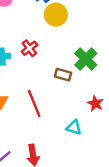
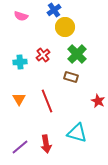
green cross: (86, 59) -> (77, 54), moved
cyan triangle: (74, 127) -> (77, 133), moved, size x1.5

